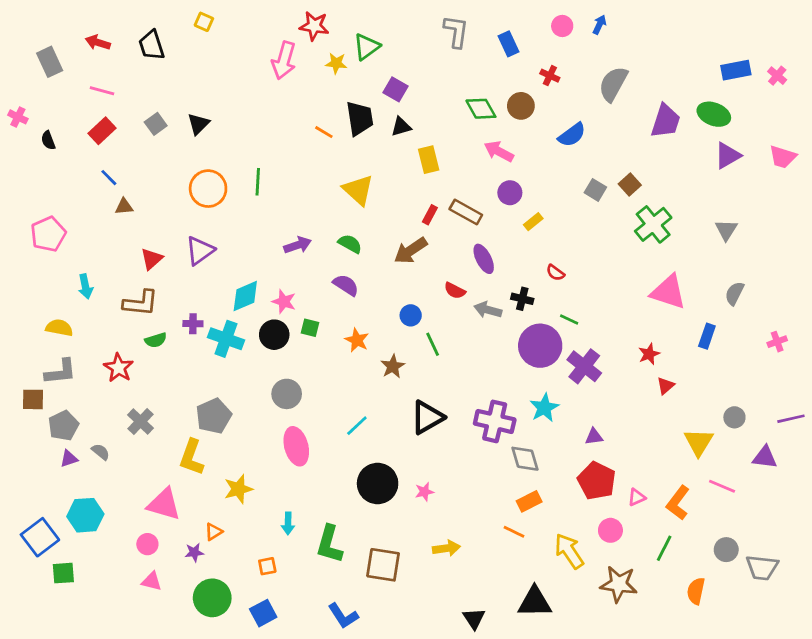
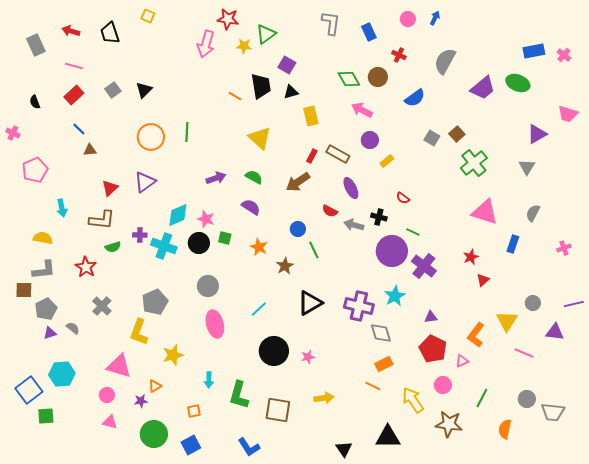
pink cross: (18, 117) -> (13, 133), moved
purple trapezoid: (666, 121) -> (483, 88), turned 32
purple triangle: (728, 156) -> (537, 134), moved
orange L-shape: (678, 503) -> (476, 335), moved

